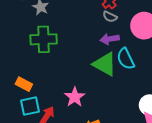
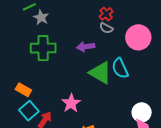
purple arrow: (110, 39) -> (86, 47), moved
cyan square: (30, 106) -> (29, 111), turned -30

